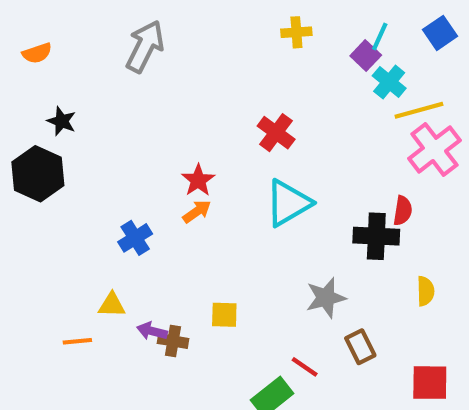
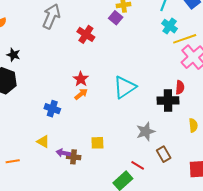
purple square: (366, 56) -> (116, 18), moved
red cross: (276, 133) -> (86, 34), moved
blue cross: (135, 238) -> (52, 109), turned -35
yellow triangle: (112, 305) -> (43, 142), turned 32
orange line: (77, 341) -> (13, 161), moved

